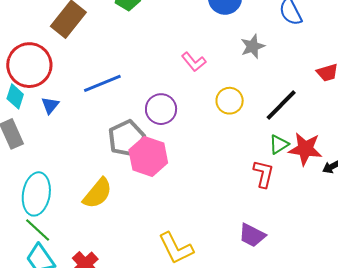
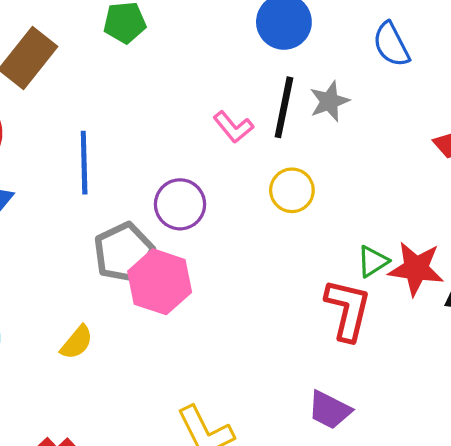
blue line: (102, 83) -> (84, 163), turned -69
black line: (281, 105) -> (284, 107), moved, turned -33
red L-shape: (263, 174) -> (348, 310), size x1.4
yellow semicircle: (98, 193) -> (77, 342), size x0.7

